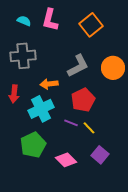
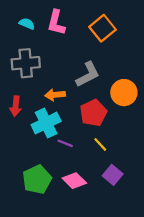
orange circle: (113, 68) -> (124, 93), moved
purple line: (71, 123) -> (65, 143), moved
green pentagon: (33, 145) -> (37, 179), moved

